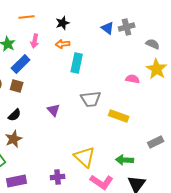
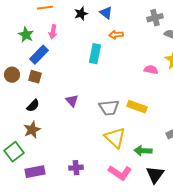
gray cross: (127, 27) -> (155, 18), moved
blue triangle: (108, 28) -> (106, 13), moved
orange arrow: (63, 44) -> (116, 35), moved
gray trapezoid: (91, 99) -> (109, 108), moved
yellow triangle: (85, 157) -> (115, 138), moved

